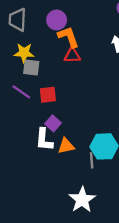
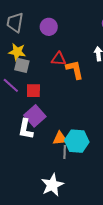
orange L-shape: (68, 37) -> (75, 70), moved
purple square: (53, 123) -> (35, 116), size x1.5
orange triangle: (66, 146) -> (60, 138), moved

